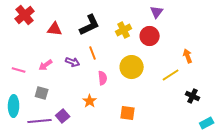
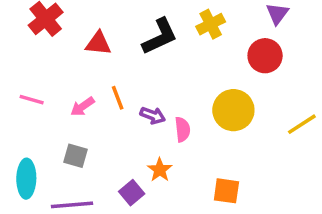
yellow cross: (124, 30) -> (211, 24), moved
orange line: (93, 53) -> (118, 98), moved
purple arrow: (73, 62) -> (153, 115), moved
pink line: (19, 70) -> (32, 100), moved
purple square: (63, 116) -> (132, 193), moved

